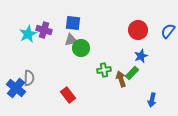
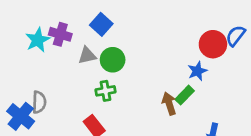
blue square: (73, 23) -> (101, 24), turned 35
red circle: (138, 30) -> (213, 44), moved
gray triangle: (71, 40) -> (87, 56), moved
green cross: (104, 70) -> (106, 91), moved

